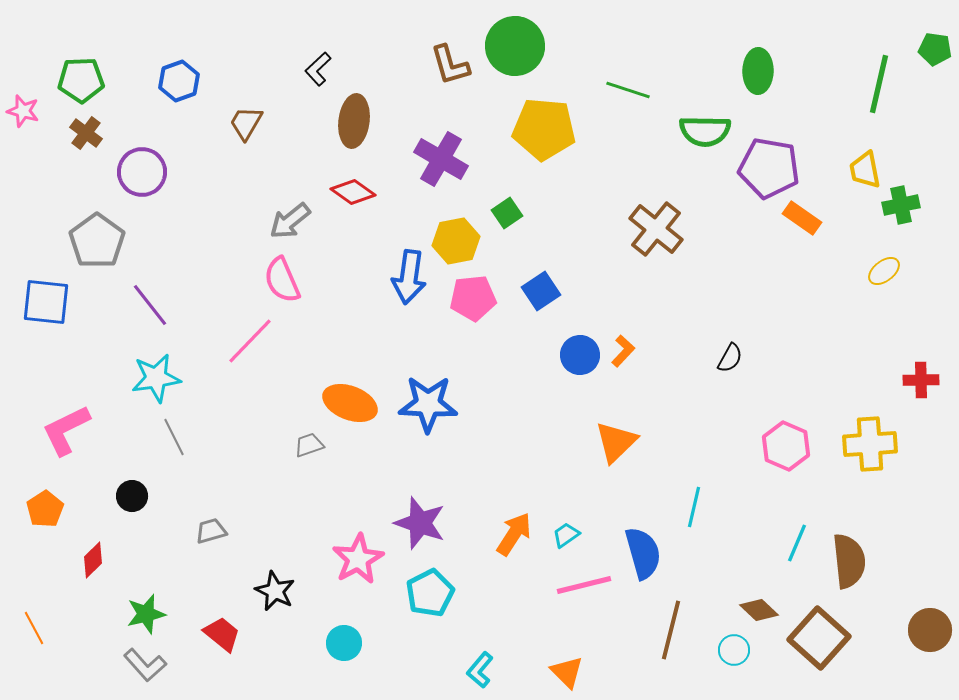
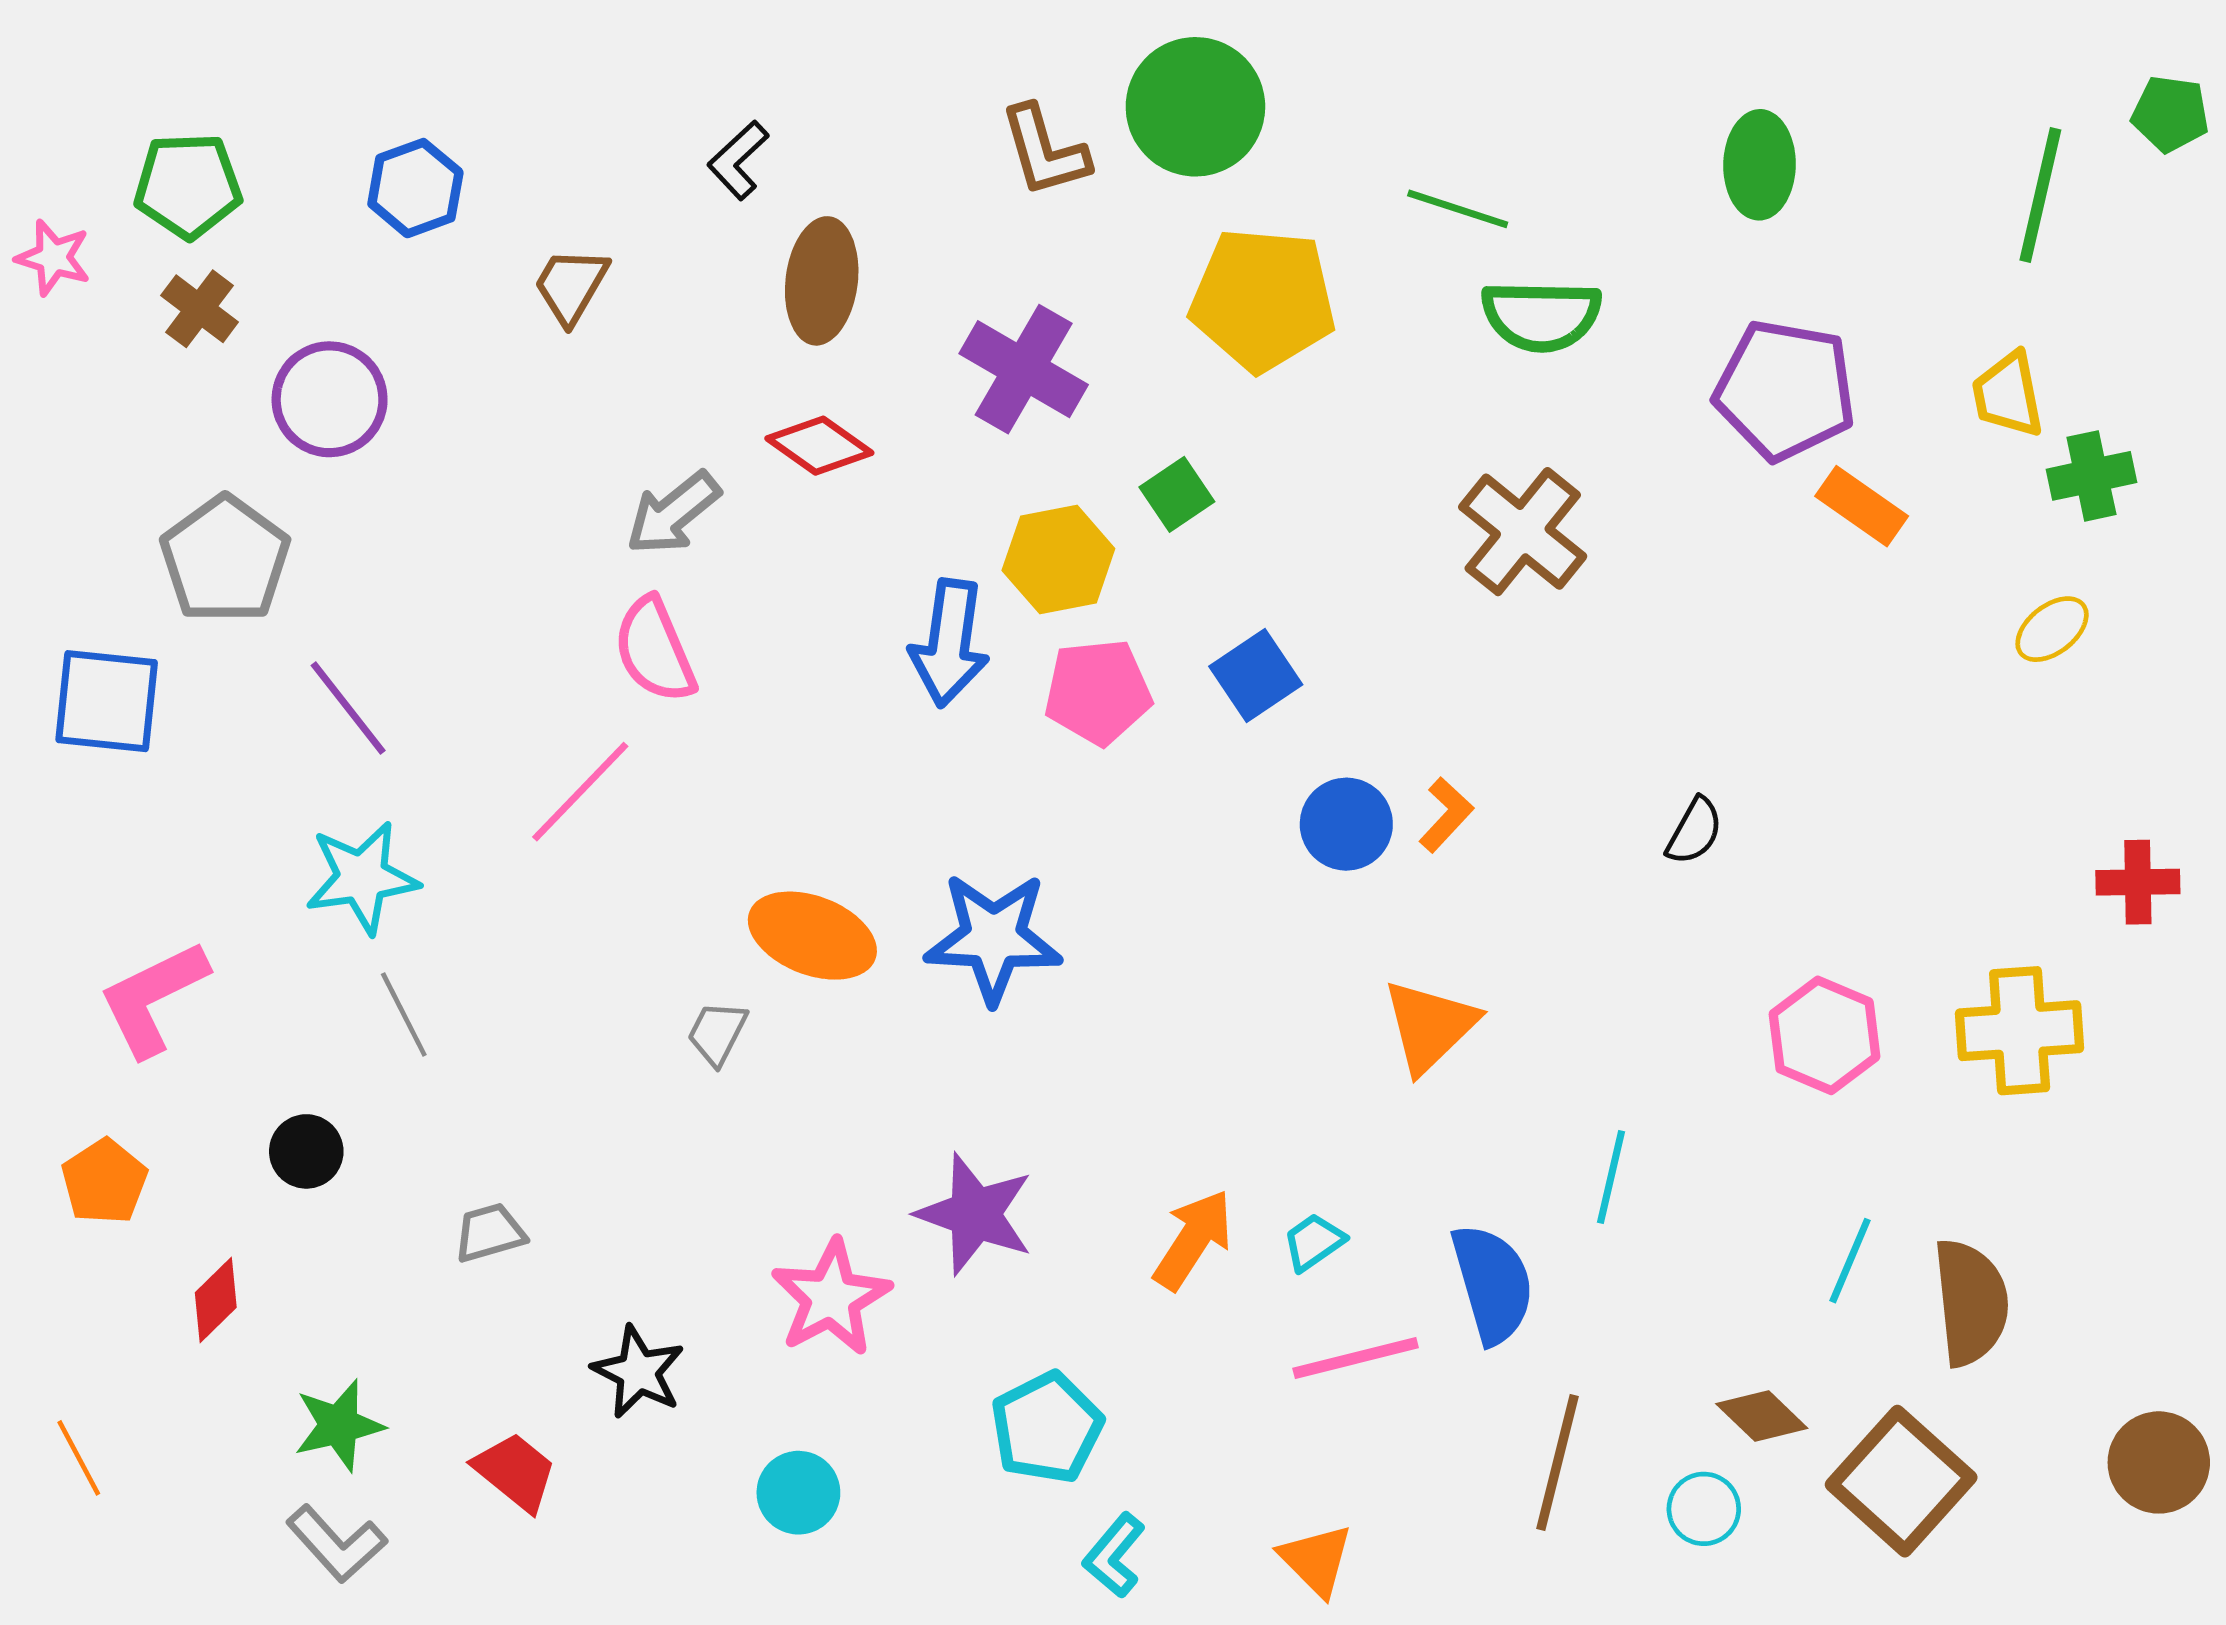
green semicircle: (705, 131) -> (1541, 316), moved
gray trapezoid: (309, 445) -> (717, 1033), turned -44
cyan pentagon: (430, 593) -> (1047, 1428), moved

